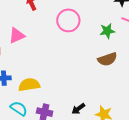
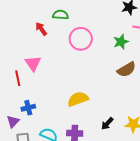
pink triangle: (17, 36) -> (33, 63), turned -30
yellow semicircle: (29, 85) -> (78, 99), moved

